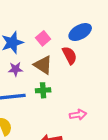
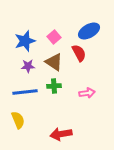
pink arrow: (78, 115) -> (87, 93), moved

